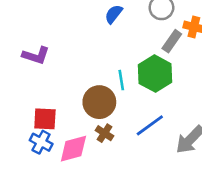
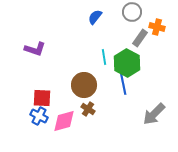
cyan line: (121, 80) -> (104, 57), moved
blue line: (150, 125) -> (123, 83), moved, turned -65

